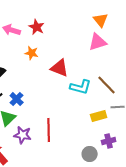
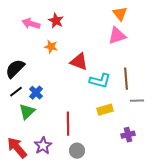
brown line: (107, 85) -> (126, 79), turned 40
yellow rectangle: (99, 116) -> (105, 110), moved
purple star: (23, 135) -> (43, 146), moved, turned 30
gray circle: (90, 154) -> (77, 151), moved

